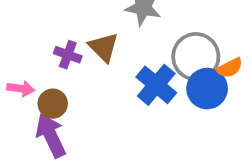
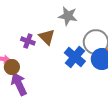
brown circle: (53, 104) -> (12, 67), moved

